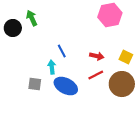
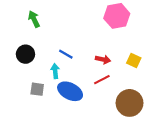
black circle: (13, 28) -> (25, 54), moved
blue line: (62, 51) -> (66, 54), turned -32
brown circle: (122, 84) -> (130, 103), moved

